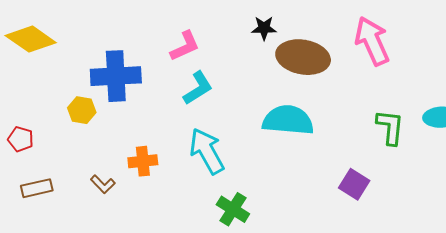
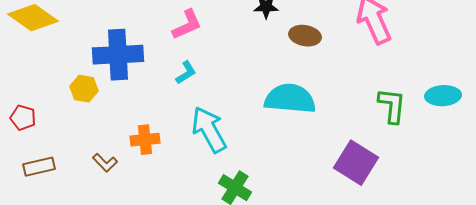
brown ellipse: (303, 57) -> (305, 36), size x0.6
cyan L-shape: (198, 88) -> (186, 73), moved, size x0.7
purple square: (354, 184) -> (356, 163), size x1.4

